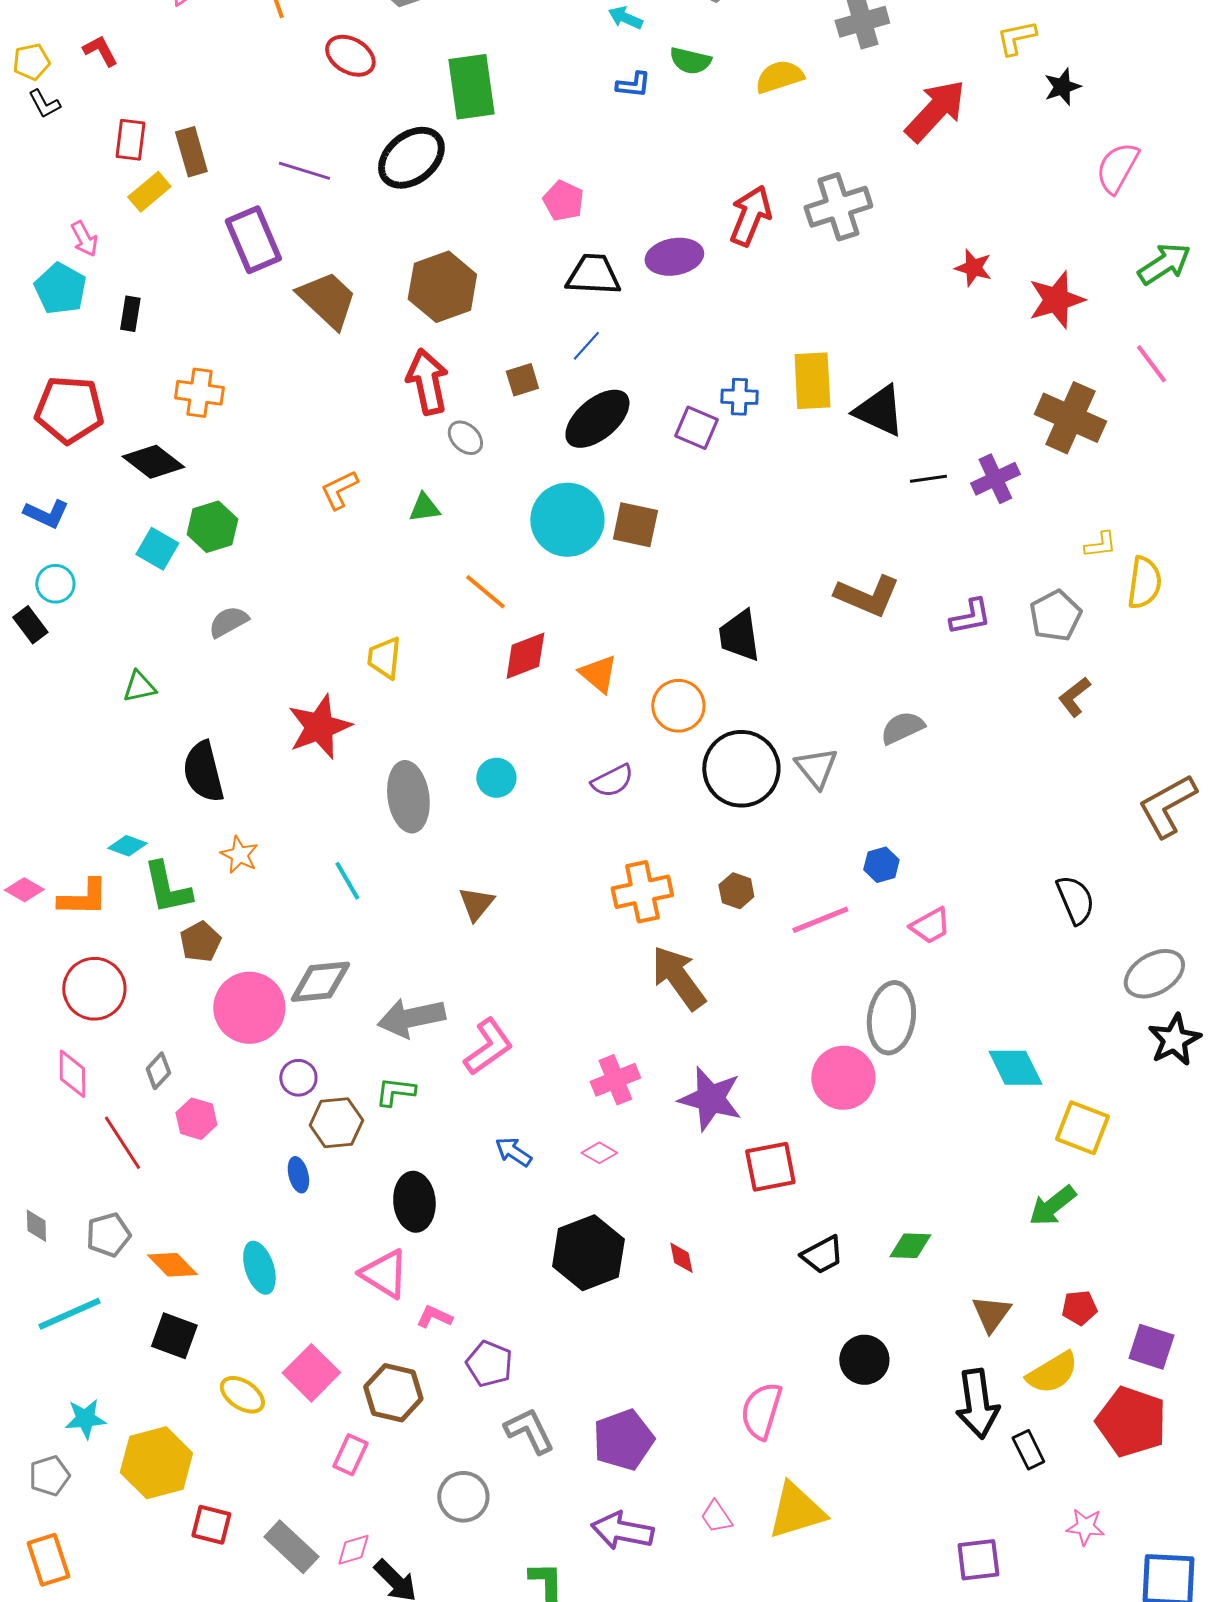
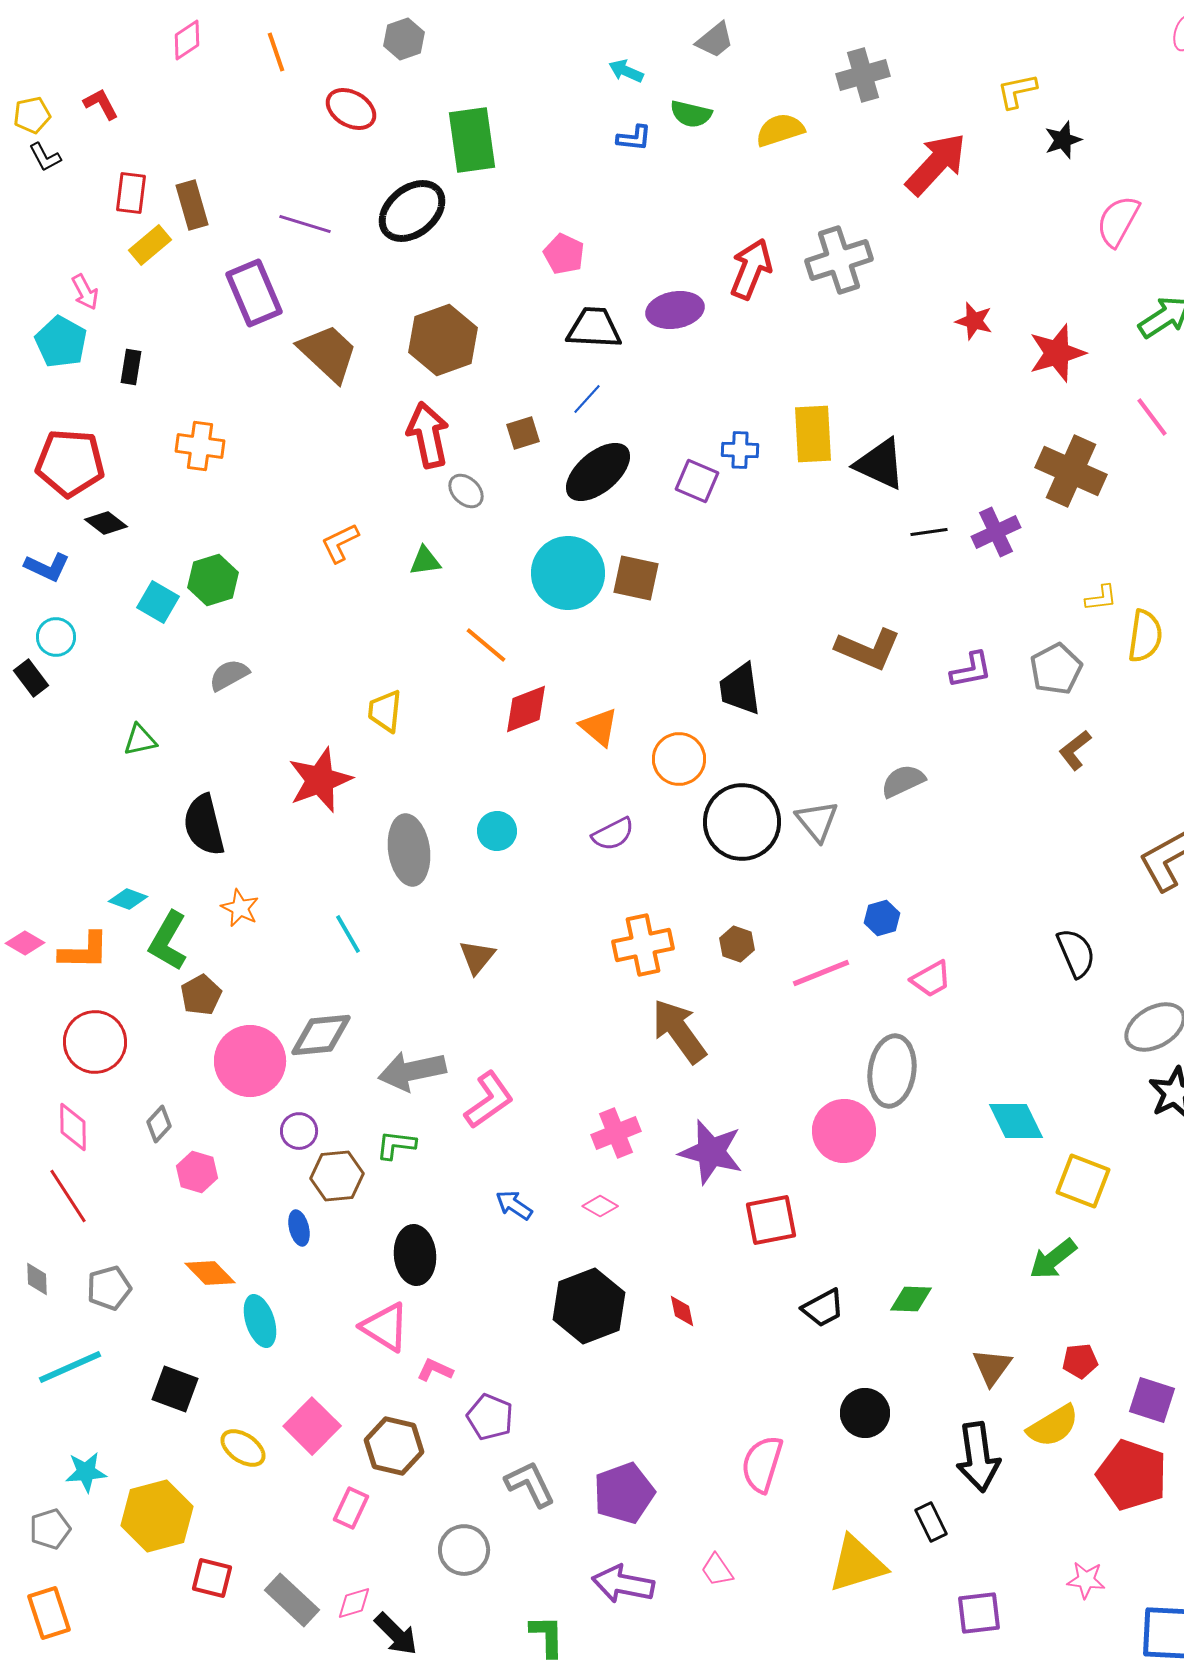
black diamond: (153, 462) -> (106, 523), moved, size x0.7
green L-shape: (167, 888) -> (168, 941), turned 42
red line: (122, 1143) -> (68, 1196), moved
orange diamond: (172, 1265) -> (210, 1273), moved
black rectangle: (1028, 1450) -> (931, 1522), moved
yellow triangle: (796, 1511) -> (857, 1564), moved

